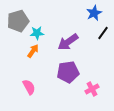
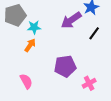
black line: (103, 33) -> (94, 33), moved
purple arrow: (68, 42) -> (71, 20), moved

